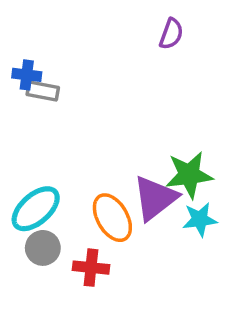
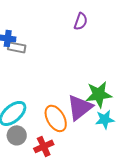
purple semicircle: (171, 34) -> (81, 21), moved
red cross: (91, 268) -> (44, 146), turned -30

